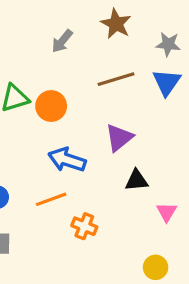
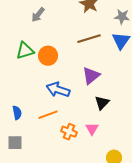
gray arrow: (62, 41) -> (38, 15), moved
black triangle: (137, 180) -> (102, 103), turned -42
pink triangle: (167, 212) -> (92, 129), moved

